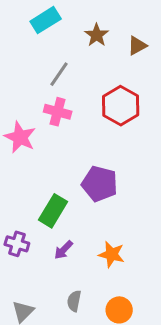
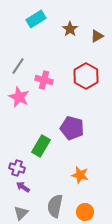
gray line: (59, 74) -> (18, 66), moved
purple arrow: (64, 250) -> (23, 187), moved, turned 80
gray semicircle: (74, 301) -> (55, 206), size x1.6

